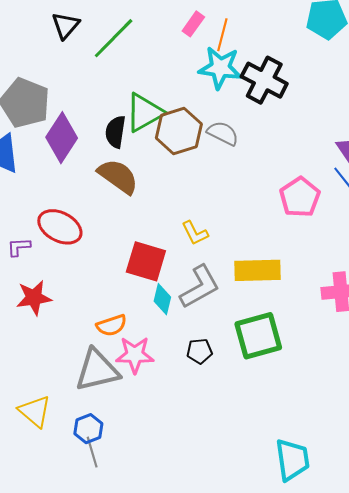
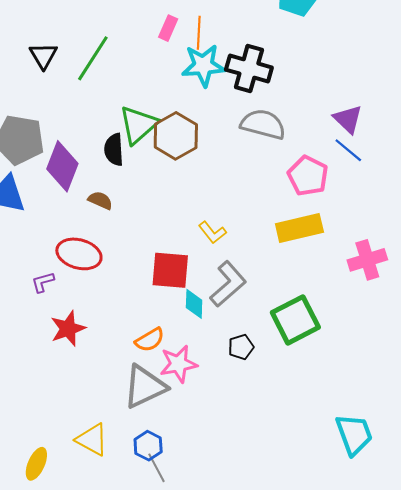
gray semicircle: (223, 133) -> (263, 124), moved, size x1.4
brown semicircle: (118, 176) -> (100, 200), moved, size x0.6
yellow rectangle: (258, 270) -> (299, 228), moved

